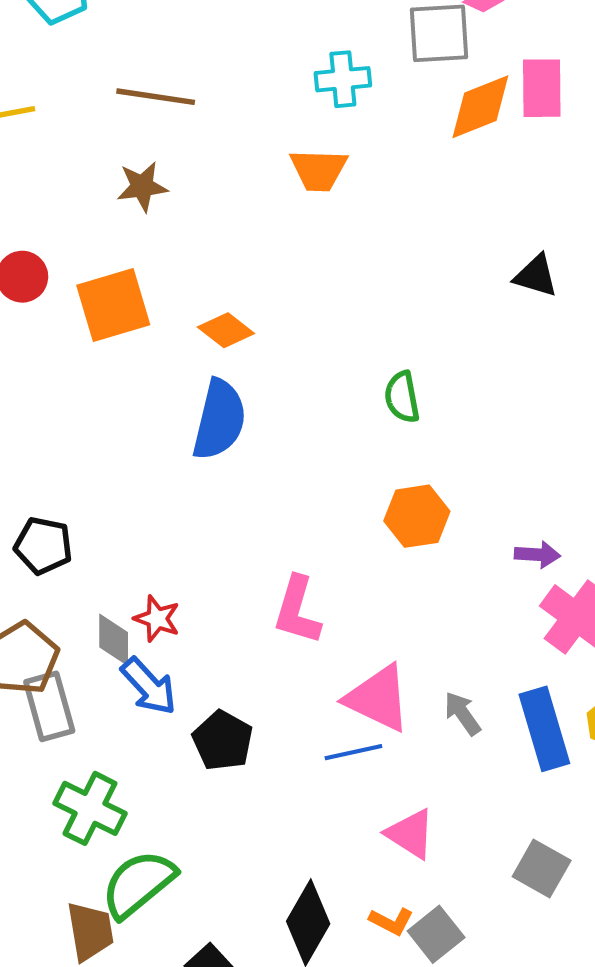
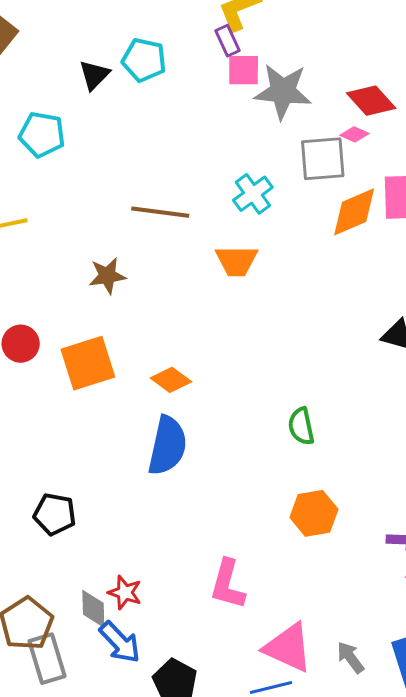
cyan cross: (343, 79) -> (253, 194), turned -30
brown line: (156, 97) -> (160, 212), moved
black pentagon: (43, 546) -> (55, 514), moved

